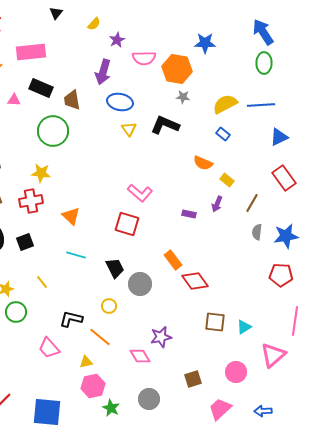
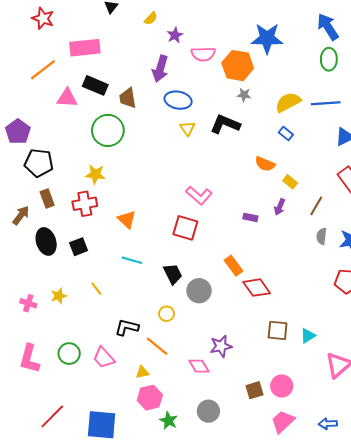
blue star: (205, 43) -> (267, 38), size x1.4
pink triangle: (14, 100) -> (67, 98), size x1.5
green circle: (16, 312) -> (69, 354), moved
pink circle: (236, 372) -> (282, 386), moved

